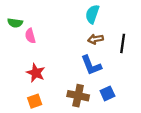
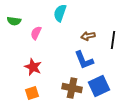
cyan semicircle: (92, 14) -> (60, 13), moved
pink semicircle: (30, 36) -> (36, 33), moved, turned 40
blue square: (107, 93) -> (99, 86), size x1.5

